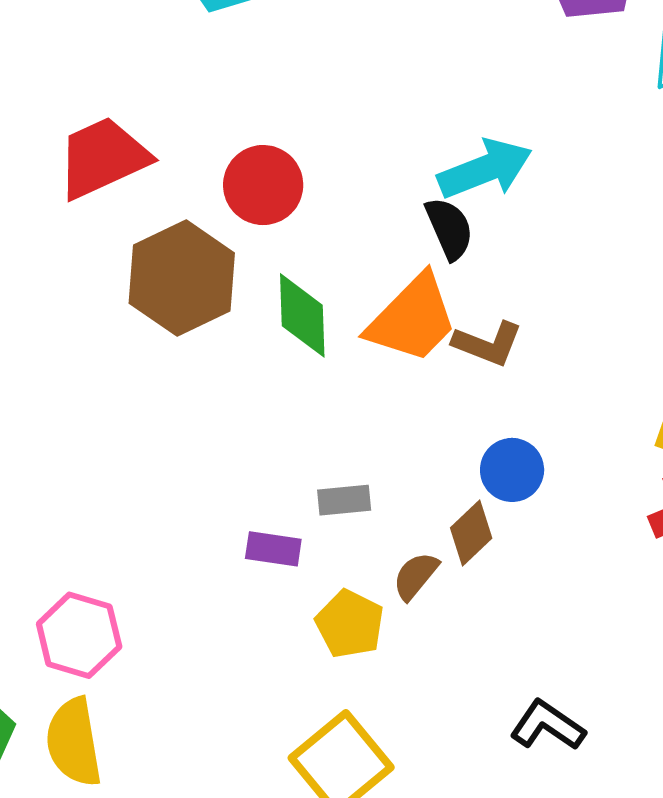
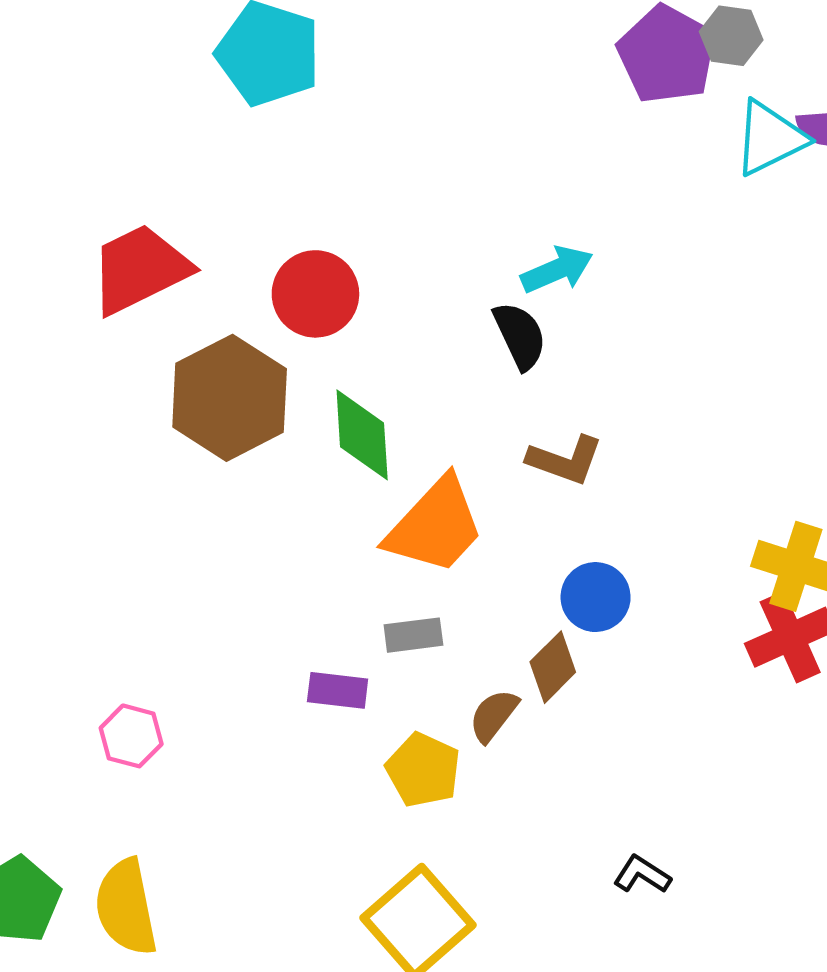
cyan arrow: (485, 169) -> (557, 270), size x0.7
orange trapezoid: (412, 319) -> (435, 526), moved
pink hexagon: (79, 635) -> (131, 736), moved, size x0.7
black L-shape: (548, 725) -> (642, 875), size x0.7

